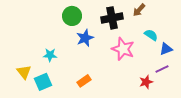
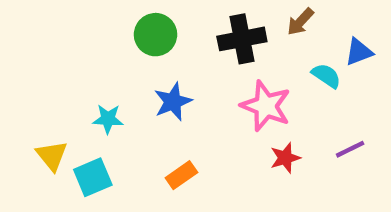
blue star: (85, 38) -> (173, 102), moved
blue triangle: (166, 49) -> (359, 52), moved
red star: (146, 82) -> (285, 158), moved

